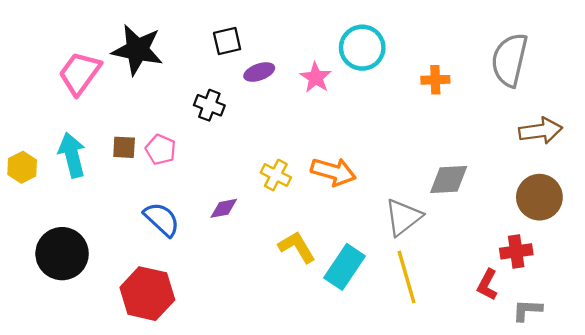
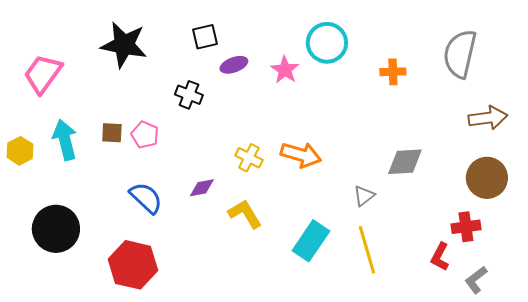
pink trapezoid: (80, 73) -> (43, 74), moved
gray triangle: (403, 217) -> (364, 196), size x0.6
yellow L-shape: (297, 247) -> (245, 214), moved
gray L-shape: (527, 310) -> (476, 280), turned -40

